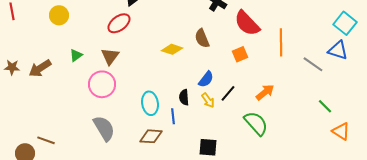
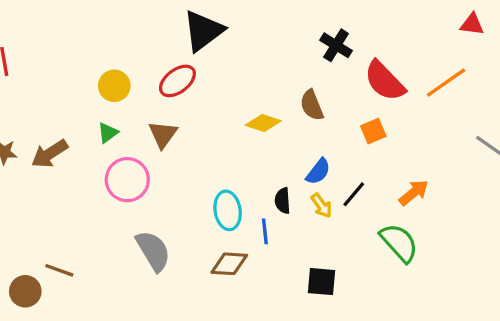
yellow circle: (59, 15) -> (114, 86), moved
orange line: (281, 42) -> (446, 83), moved, turned 56
pink circle: (102, 84) -> (127, 180), moved

